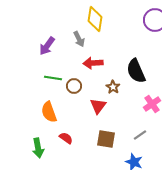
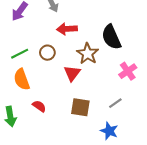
green line: (53, 78) -> (20, 54), moved, turned -36
brown star: (113, 87) -> (88, 54), size x1.5

